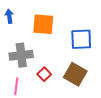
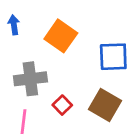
orange square: (43, 24) -> (61, 36), turned 30

